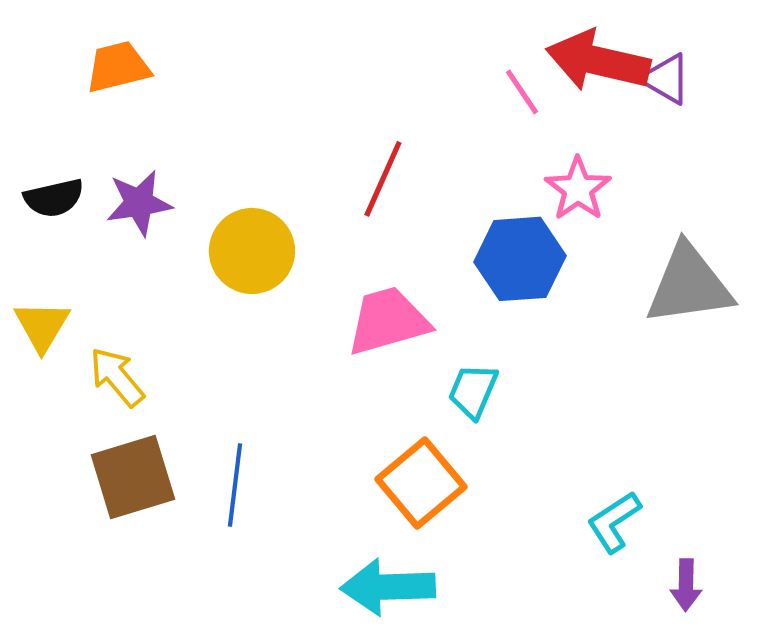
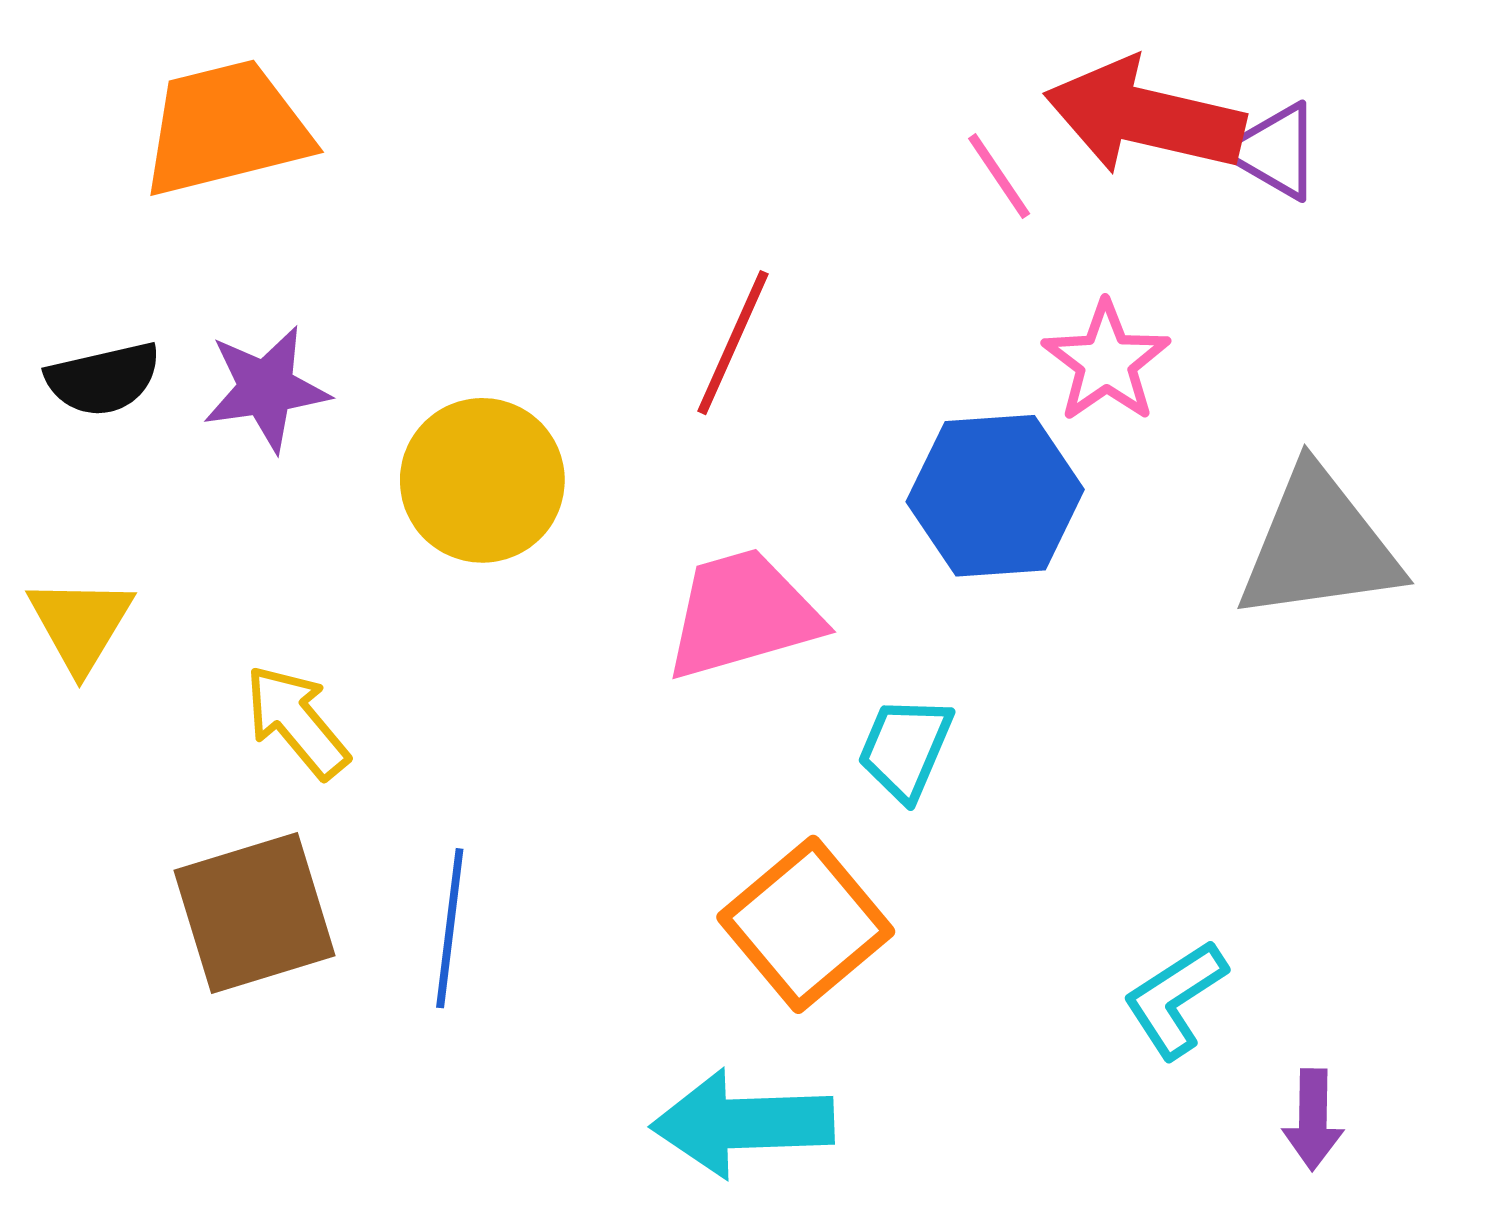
orange trapezoid: (118, 67) -> (226, 128), size x1.4
yellow arrow: (117, 377) -> (297, 722), moved

